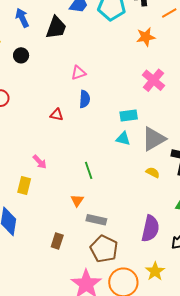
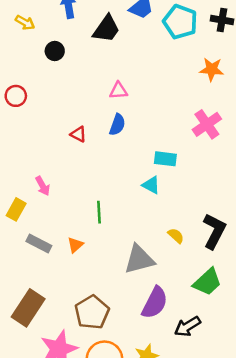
gray triangle: (154, 139) -> (139, 259), moved
gray rectangle: (96, 220) -> (39, 243), moved
brown rectangle: (57, 241) -> (28, 308), moved, size x1.8

